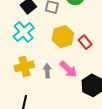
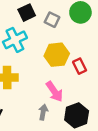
gray arrow: (47, 71) -> (43, 112), moved

